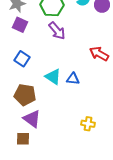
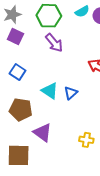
blue triangle: (73, 79) -> (71, 93), turned -48
purple triangle: (32, 119) -> (43, 133), moved
brown square: (23, 139) -> (19, 155), size x1.6

